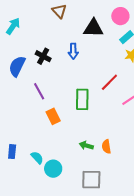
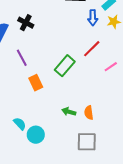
blue arrow: (73, 51) -> (93, 18), moved
green rectangle: (82, 99) -> (65, 66), turned 40
gray square: (91, 180) -> (87, 142), moved

